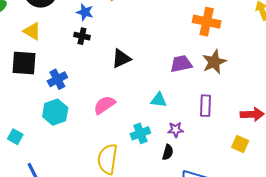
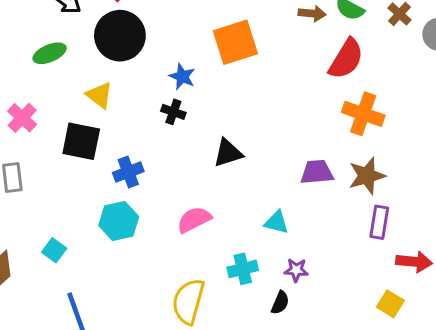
purple rectangle: (206, 106) -> (379, 222), moved

